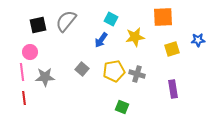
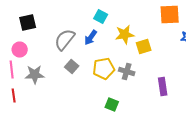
orange square: (163, 17) -> (170, 14), moved
gray semicircle: (66, 21) -> (65, 40), moved
yellow square: (172, 49) -> (144, 46), moved

